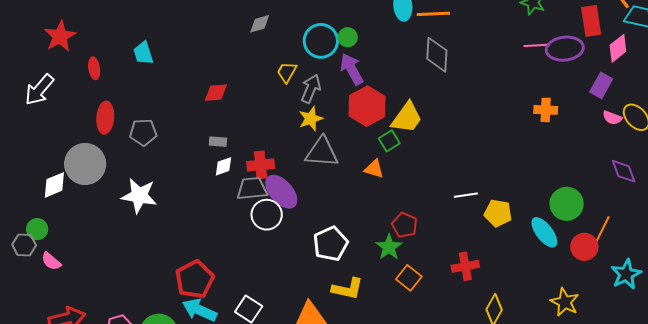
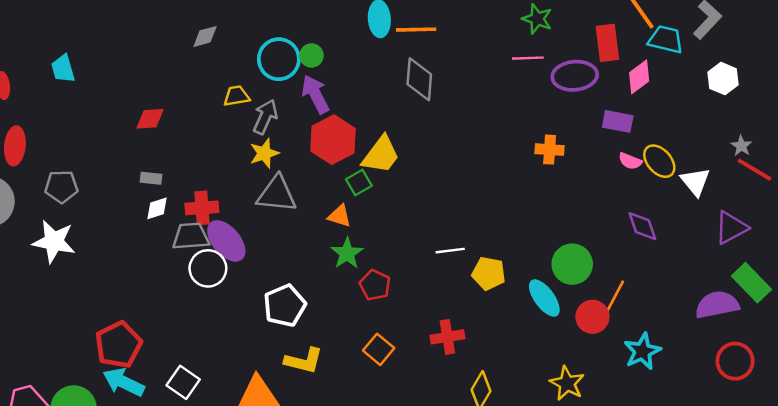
pink line: (537, 45) -> (528, 58), moved
yellow trapezoid: (287, 72) -> (237, 96), turned 50
purple rectangle: (601, 85) -> (618, 121), turned 70
gray pentagon: (143, 132) -> (61, 187), moved
green star: (389, 247) -> (347, 253), moved

